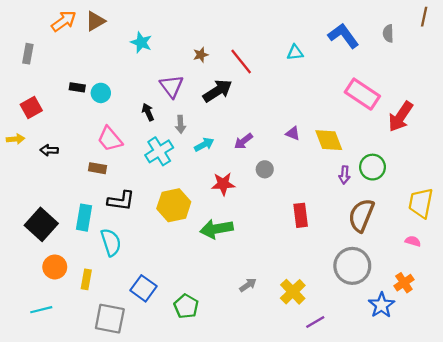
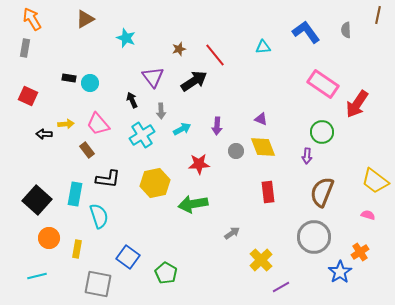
orange arrow: (64, 21) -> (32, 19), moved, turned -85
red square: (31, 108) -> (28, 96), turned -36
yellow arrow: (15, 139) -> (66, 124), moved
yellow diamond: (329, 140) -> (263, 147), moved
purple arrow: (243, 141) -> (217, 126), turned -48
green circle: (373, 167) -> (322, 132), moved
brown rectangle: (97, 168) -> (87, 150), turned 42
yellow trapezoid: (421, 203) -> (375, 181), turned -64
gray arrow: (248, 285) -> (232, 233), moved

